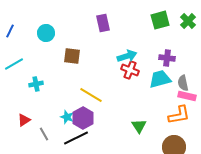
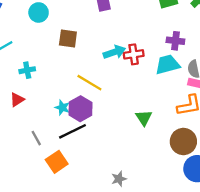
cyan arrow: (127, 56) -> (114, 52), moved
red cross: (130, 70) -> (134, 54), turned -30
red triangle: (24, 120) -> (17, 100), moved
gray line: (44, 134) -> (36, 138), moved

